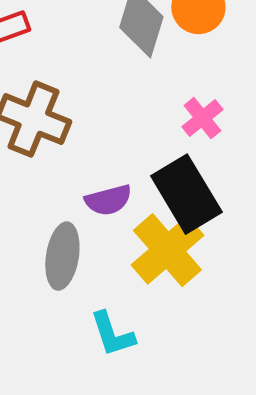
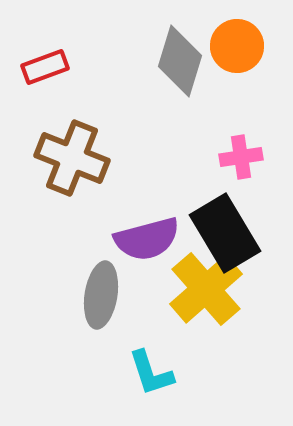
pink cross: (202, 118) -> (241, 157), turned 30
purple semicircle: (108, 200) -> (147, 239), size x1.4

